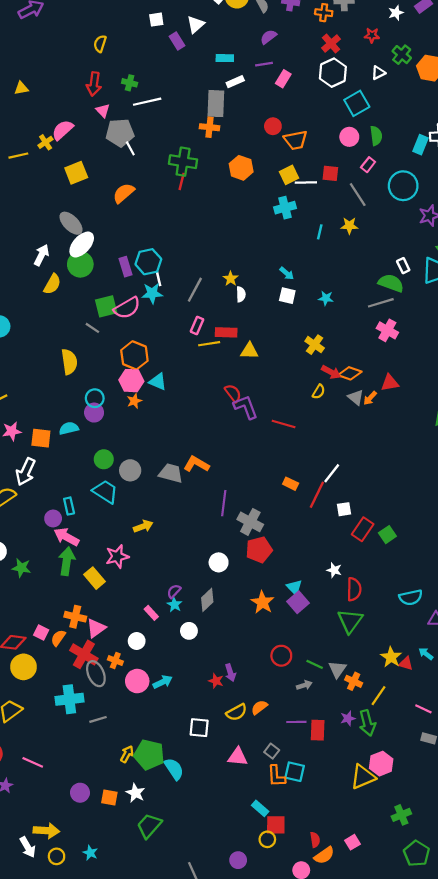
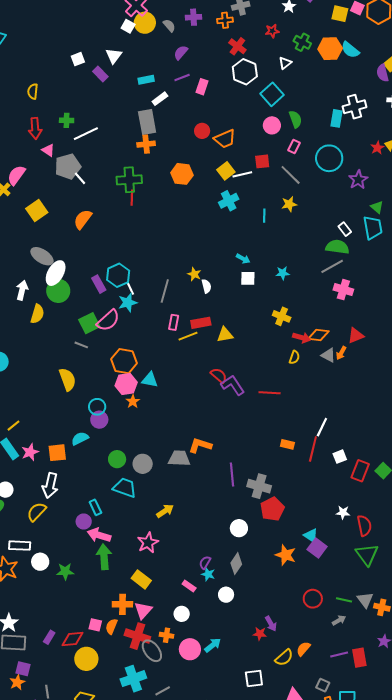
yellow rectangle: (95, 578) -> (141, 579), moved

